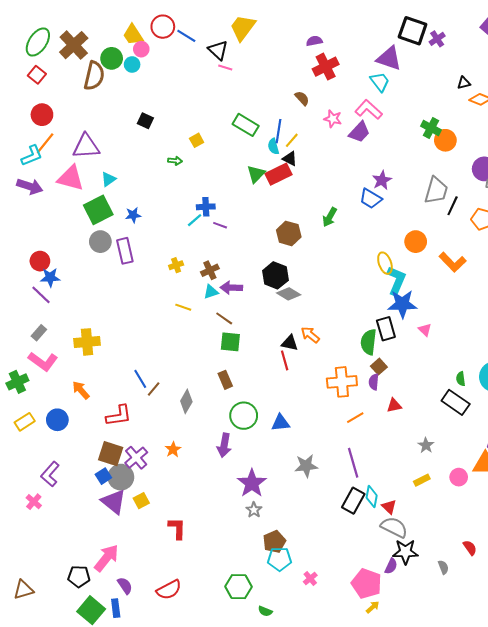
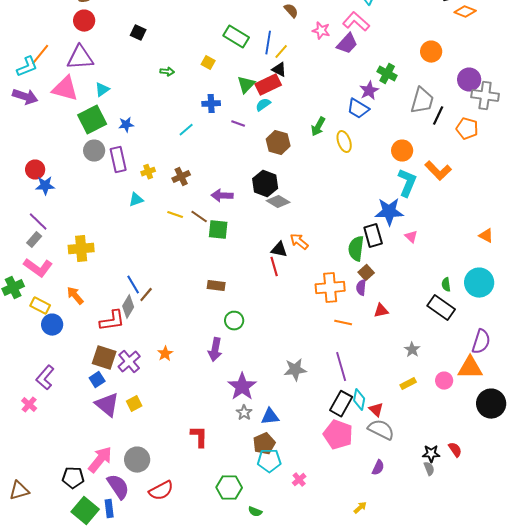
red circle: (42, 115) -> (84, 21), moved
green cross: (431, 128) -> (387, 74), moved
yellow square: (197, 140) -> (208, 63), moved, turned -32
cyan semicircle: (273, 146) -> (263, 105), moved, turned 70
blue cross: (206, 207) -> (211, 104), moved
purple line: (220, 225) -> (238, 124), moved
yellow ellipse: (385, 263) -> (344, 142), moved
yellow cross: (176, 265) -> (148, 172), moved
brown cross: (210, 270) -> (181, 177), moved
cyan L-shape: (396, 281) -> (407, 183), moved
cyan triangle: (211, 292) -> (136, 200), moved
purple line: (41, 295) -> (38, 222), moved
brown line: (224, 318) -> (199, 217), moved
green square: (230, 342) -> (218, 230), moved
brown rectangle: (225, 380) -> (216, 286), turned -60
gray diamond: (186, 401) -> (128, 307), moved
green circle: (244, 416) -> (234, 321), size x0.7
orange line: (355, 418) -> (343, 323), turned 42
yellow rectangle: (25, 422) -> (40, 306), moved, turned 60
blue triangle: (281, 423) -> (270, 417), moved
gray circle: (121, 477) -> (137, 460), moved
red L-shape: (177, 528) -> (199, 437), moved
black star: (405, 552) -> (431, 454), moved, size x0.7
pink pentagon: (367, 584) -> (338, 435), moved
purple semicircle: (125, 586) -> (118, 487), size x1.5

